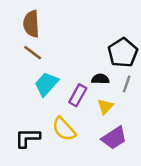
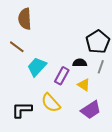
brown line: (33, 53) -> (17, 47), moved
yellow triangle: (105, 107) -> (84, 85), turned -40

